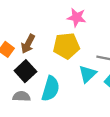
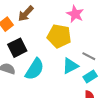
brown arrow: (28, 44) -> (26, 14), moved

